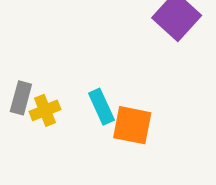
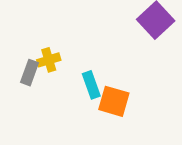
yellow cross: (45, 110) -> (49, 60), moved

